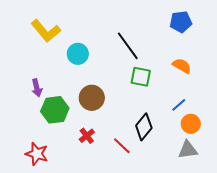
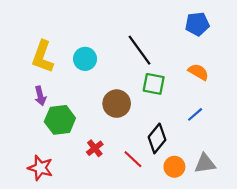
yellow L-shape: (46, 31) -> (43, 57), moved, turned 60
brown circle: (92, 98) -> (117, 104), moved
orange circle: (191, 124) -> (174, 167), moved

